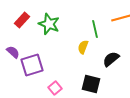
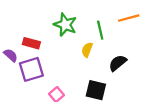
red rectangle: (22, 20) -> (31, 43), moved, turned 63
green star: (49, 24) -> (65, 25), moved

